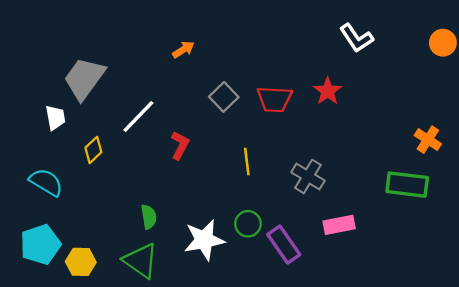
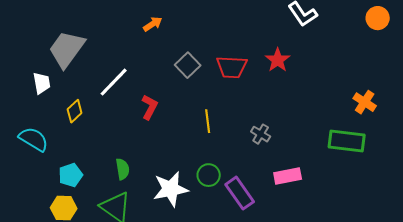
gray cross: (308, 176) -> (261, 134), size x0.7
cyan pentagon: (40, 245) -> (71, 175), moved, size x0.7

